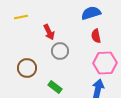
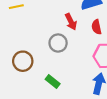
red arrow: (49, 32) -> (71, 22), moved

